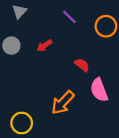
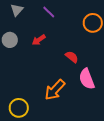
purple line: (69, 17) -> (49, 12), moved

